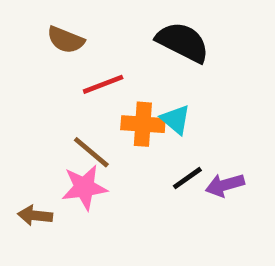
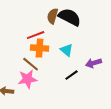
brown semicircle: (66, 40) -> (53, 16), moved, turned 84
orange cross: (143, 124) -> (40, 48), moved
purple arrow: (225, 185) -> (94, 63), moved

